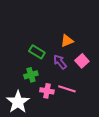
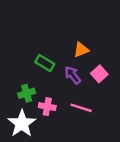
green cross: (31, 75) -> (27, 93), moved
pink cross: (47, 91) -> (47, 107), moved

